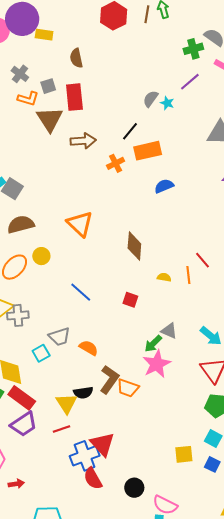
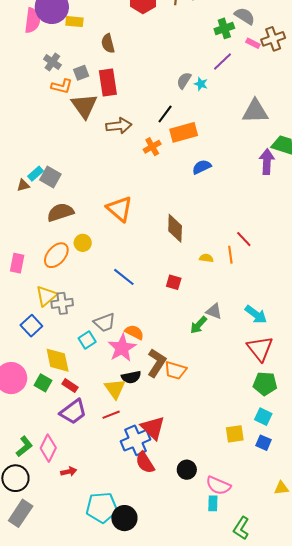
pink star: (157, 364) -> (122, 348), moved
red rectangle: (22, 398) -> (70, 386), size x0.6

